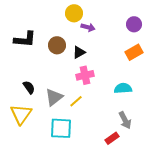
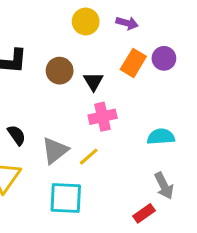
purple circle: (134, 24) -> (164, 58), moved
purple arrow: (88, 27) -> (127, 23), moved
black triangle: (79, 52) -> (93, 81), turned -32
orange rectangle: (134, 52) -> (133, 63), moved, turned -30

